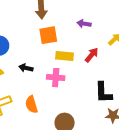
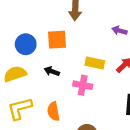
orange square: (48, 35) -> (57, 40), moved

